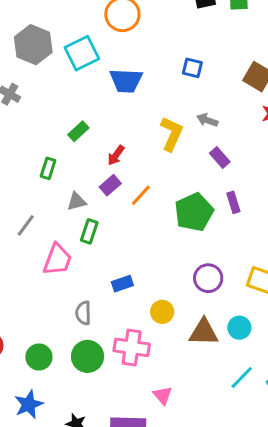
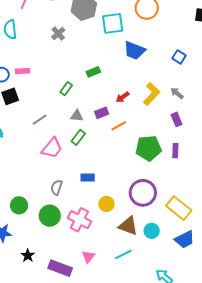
red arrow: (116, 155) -> (123, 97), moved
purple circle: (208, 278) -> (143, 193), size x1.4
cyan line: (242, 377) -> (123, 254), moved

